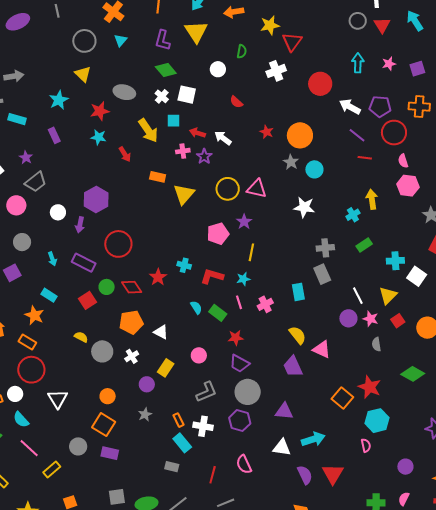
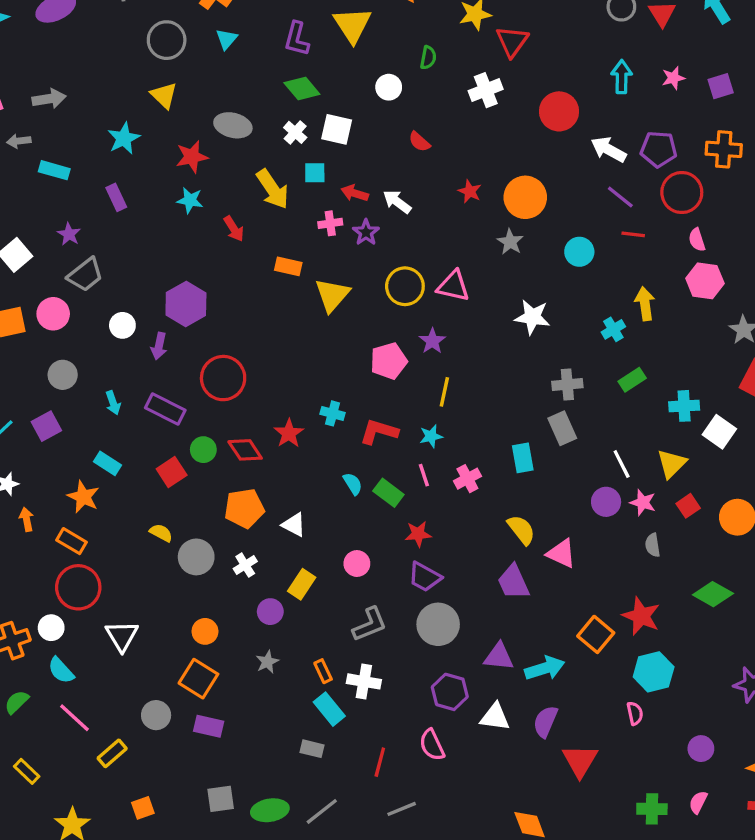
cyan circle: (314, 169) -> (579, 252), moved
purple hexagon: (240, 421) -> (450, 692), moved
cyan arrow: (313, 439) -> (545, 668), moved
purple semicircle: (305, 475) -> (545, 722), moved, turned -132

